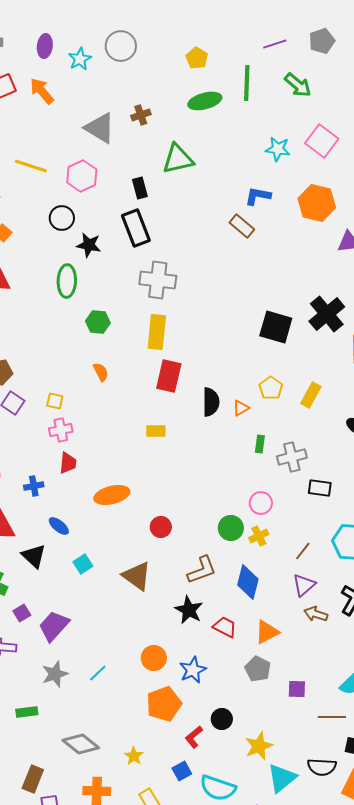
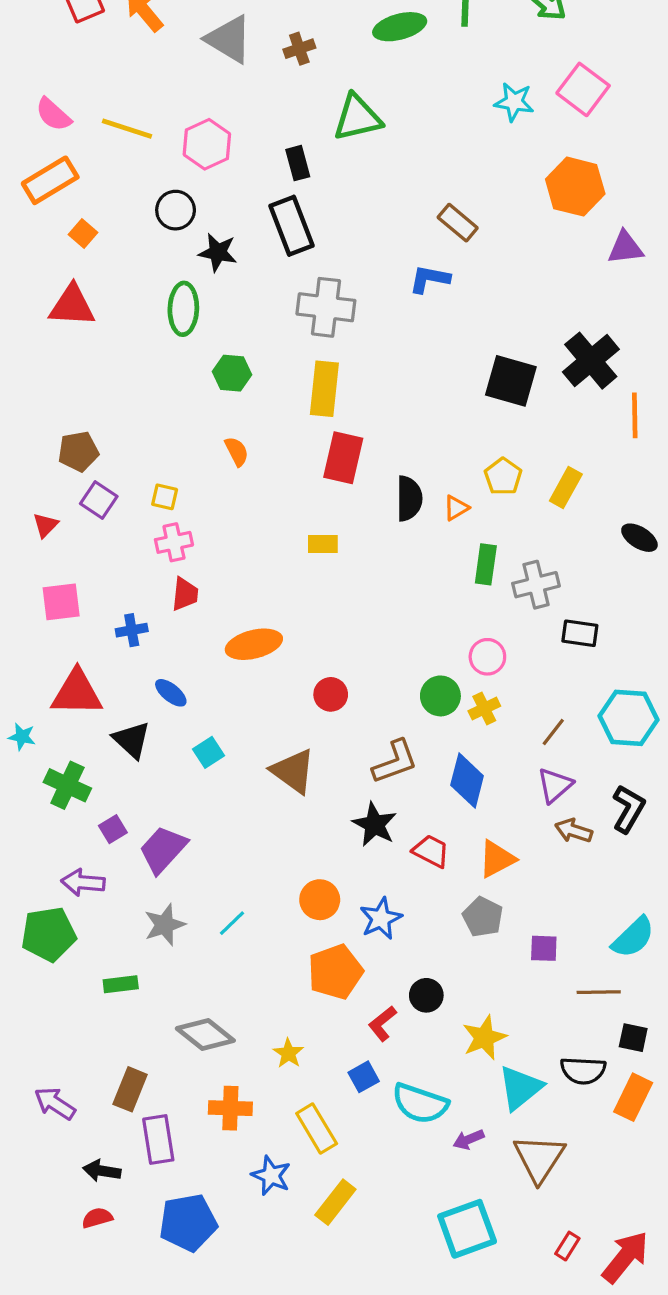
gray triangle: (100, 128) -> (229, 39), moved
blue L-shape: (258, 196) -> (429, 279), moved
green rectangle: (260, 444) -> (486, 564), size x1.4

